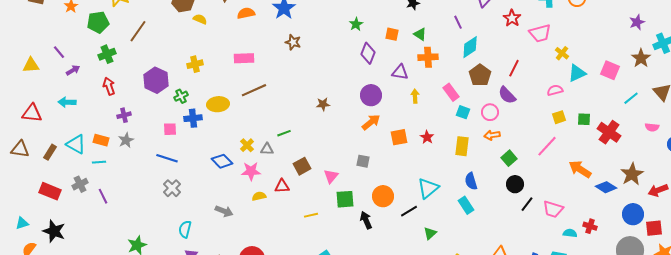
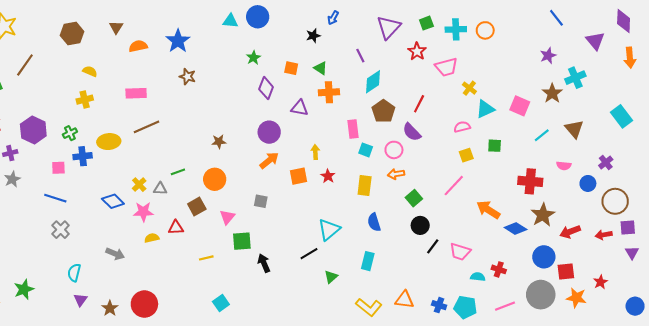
yellow semicircle: (200, 19) -> (90, 71), moved
purple hexagon: (156, 80) -> (33, 130), moved
pink rectangle: (451, 92) -> (353, 129), turned 30
yellow arrow: (415, 96) -> (315, 152), moved
green square: (584, 119) -> (495, 146), moved
red cross: (609, 132) -> (530, 181), moved, turned -30
orange circle: (383, 196) -> (215, 179), moved
cyan rectangle: (466, 205) -> (368, 261), moved, turned 48

